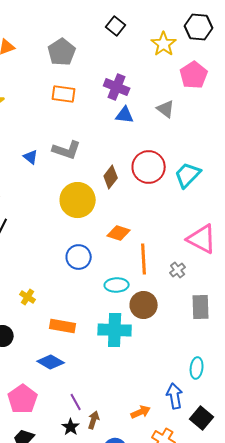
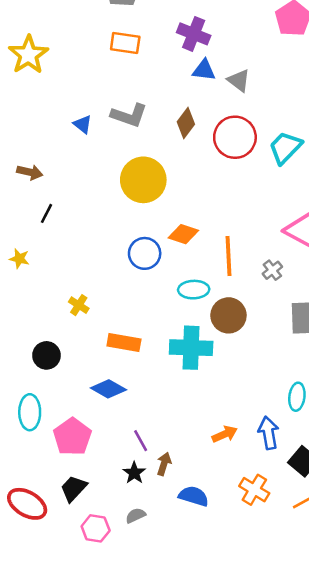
gray triangle: (166, 109) -> (239, 80), moved
brown diamond: (111, 177) -> (186, 123), moved
orange diamond: (119, 233) -> (183, 234), moved
orange arrow: (141, 412) -> (225, 434), moved

